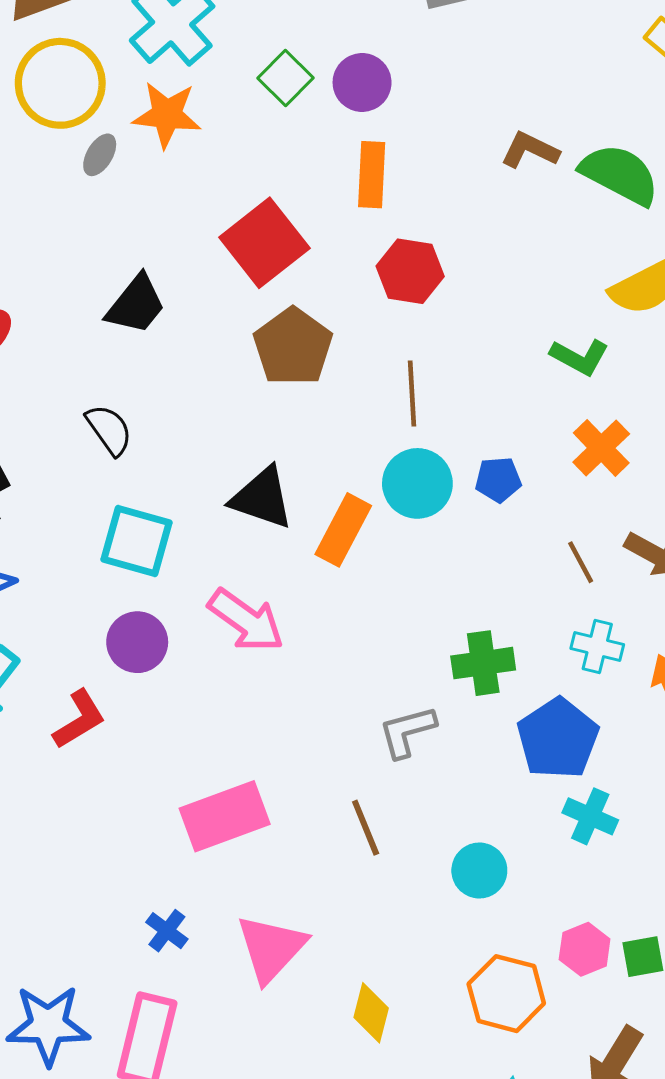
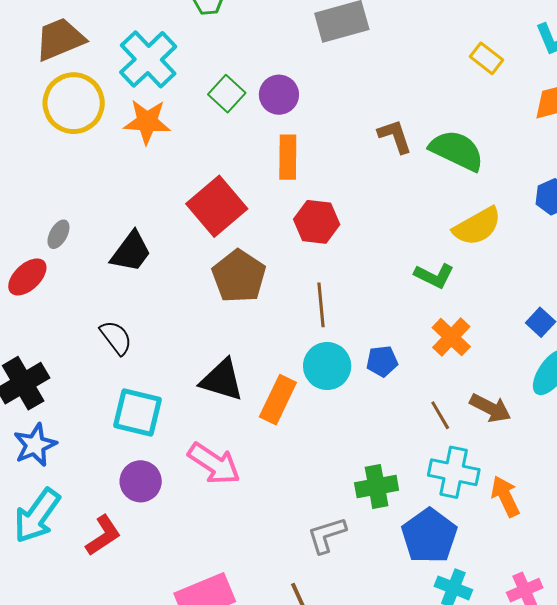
brown L-shape: (530, 150) -> (395, 136), turned 48
gray ellipse: (100, 155) -> (58, 234), moved
cyan cross: (597, 647) -> (454, 472), size x1.4

